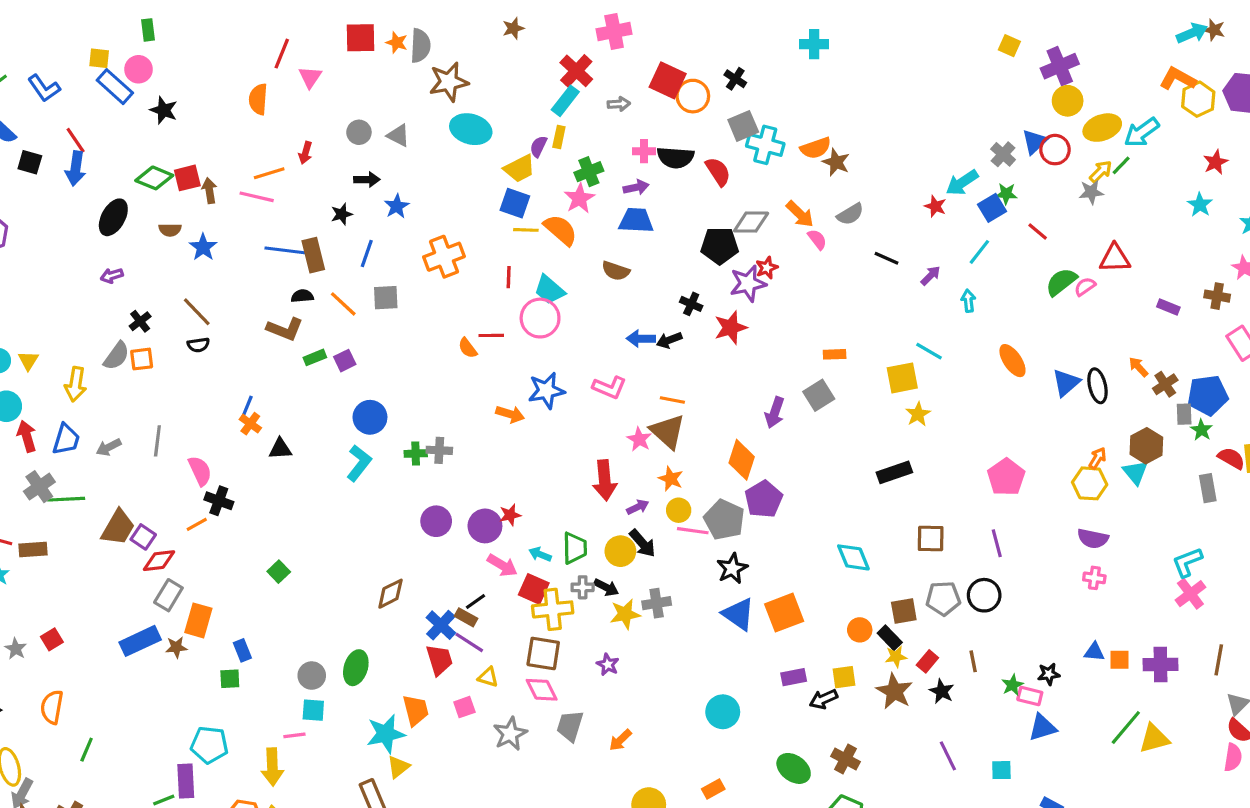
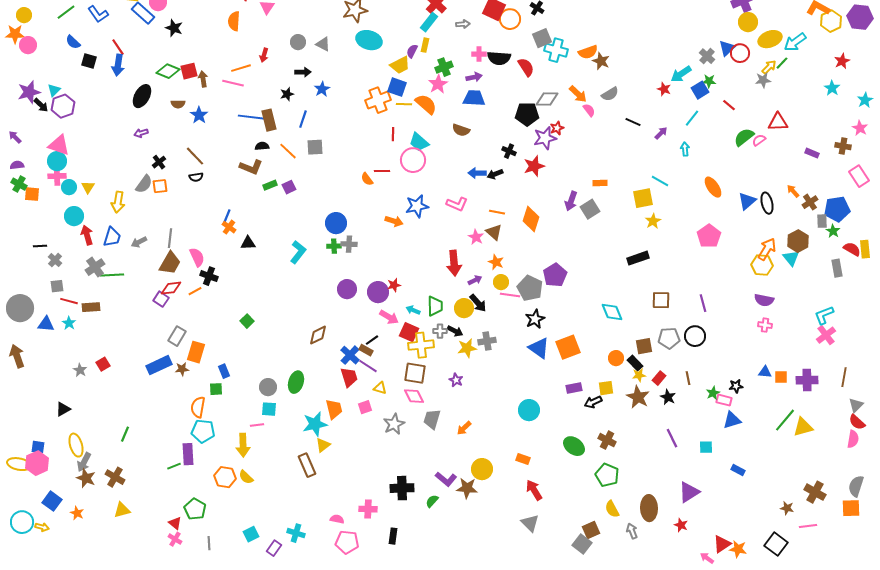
orange cross: (444, 257) -> (378, 100), moved
purple arrow: (775, 413) -> (571, 201), moved
blue circle: (370, 417) -> (336, 223), moved
brown triangle: (668, 431) -> (494, 232), size x0.7
orange arrow: (1098, 458) -> (767, 249), size x1.6
orange diamond: (742, 460) -> (531, 219), moved
pink pentagon: (1006, 477) -> (709, 236), moved
brown trapezoid: (118, 528) -> (170, 263), moved
red diamond: (159, 561) -> (171, 288), moved
orange semicircle: (52, 707) -> (198, 407), moved
orange rectangle: (713, 789) -> (523, 459), turned 48

